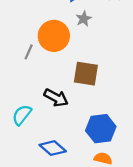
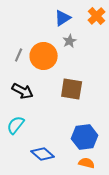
gray line: (29, 52) -> (19, 55), moved
black arrow: (56, 98) -> (23, 91), moved

